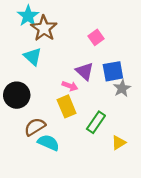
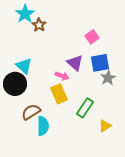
brown star: (44, 28) -> (39, 25), size x0.6
pink square: (96, 37) -> (92, 37), moved
cyan triangle: (33, 57) -> (24, 66), moved
cyan semicircle: (48, 143) -> (43, 126), turned 66

